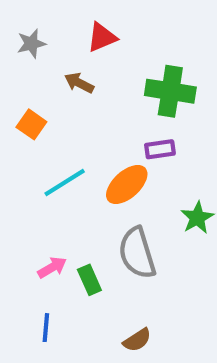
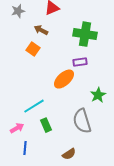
orange square: (31, 124) -> (33, 49), moved
cyan line: (65, 182) -> (34, 106), moved
gray semicircle: (137, 253) -> (82, 121), moved
pink arrow: (52, 267) -> (17, 128), moved

